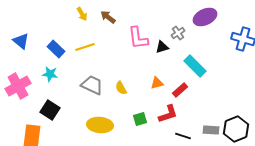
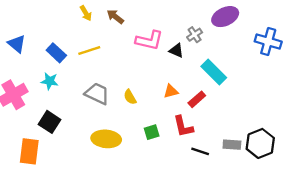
pink L-shape: (138, 38) -> (149, 40), turned -70
black triangle: (162, 47) -> (176, 51), turned 40
red L-shape: (168, 114) -> (183, 126), turned 95

